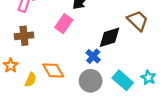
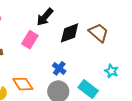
black diamond: (109, 37) -> (70, 33), moved
cyan star: (148, 78) -> (111, 71), moved

